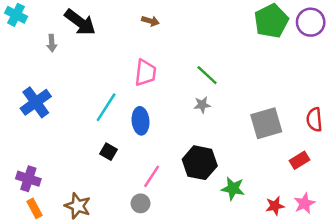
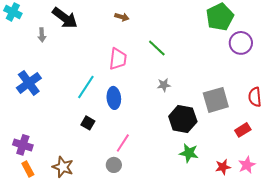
purple circle: (311, 22) -> (241, 43), moved
green line: (207, 75) -> (157, 48), moved
black hexagon: (200, 163) -> (183, 119), moved

